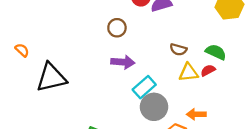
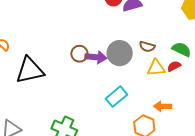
brown circle: (117, 28) -> (79, 54), moved
cyan rectangle: (144, 87) -> (117, 97), moved
gray circle: (154, 107) -> (120, 53), moved

